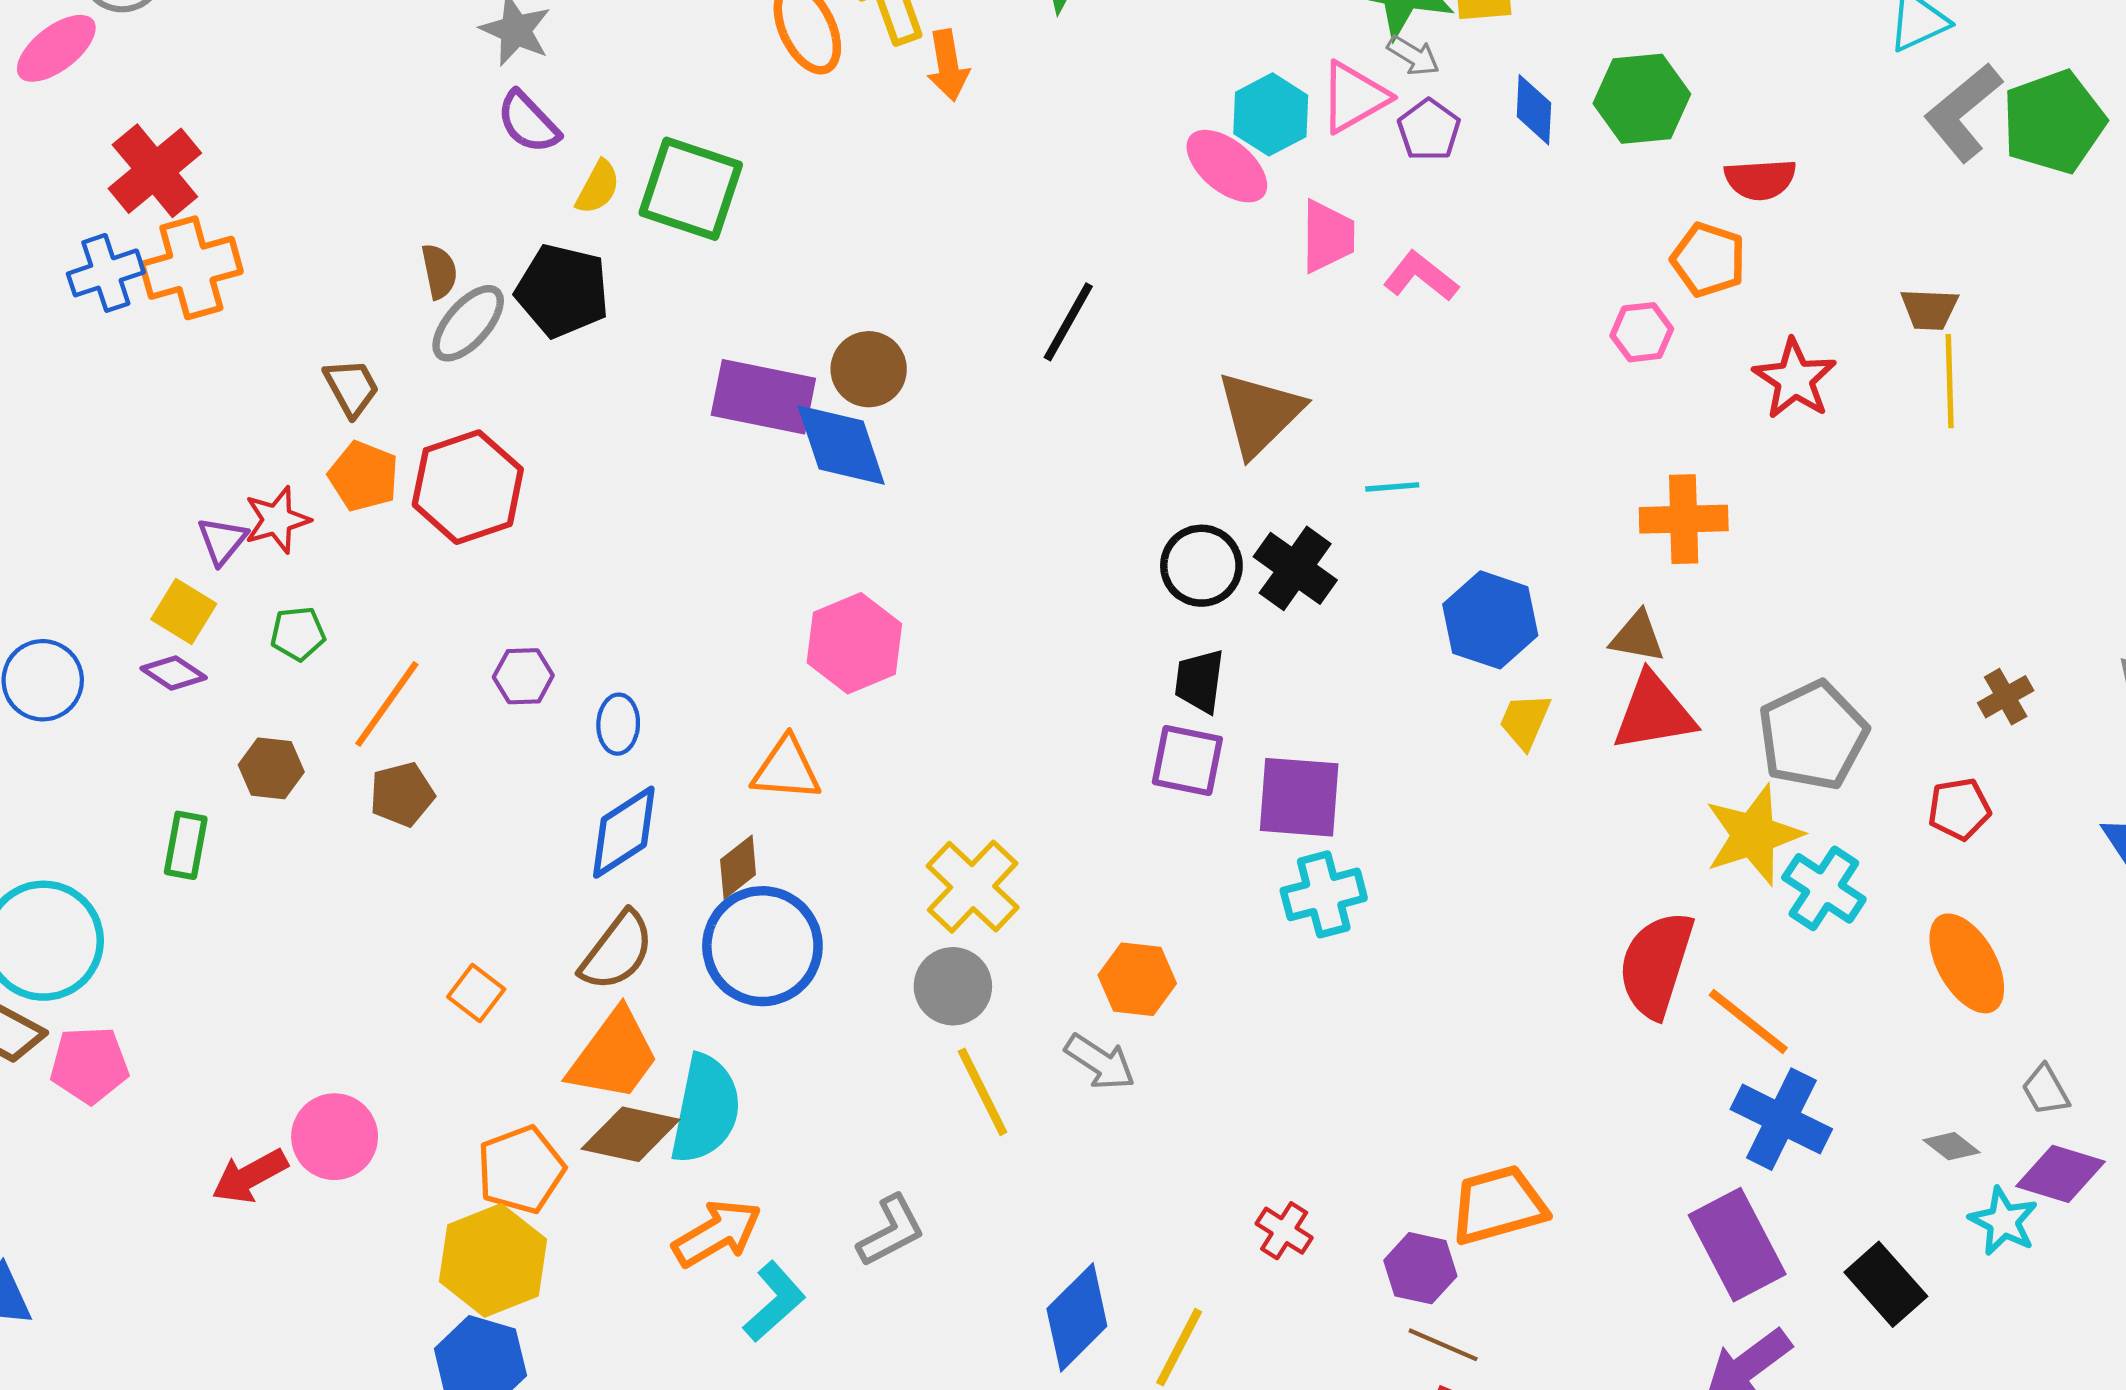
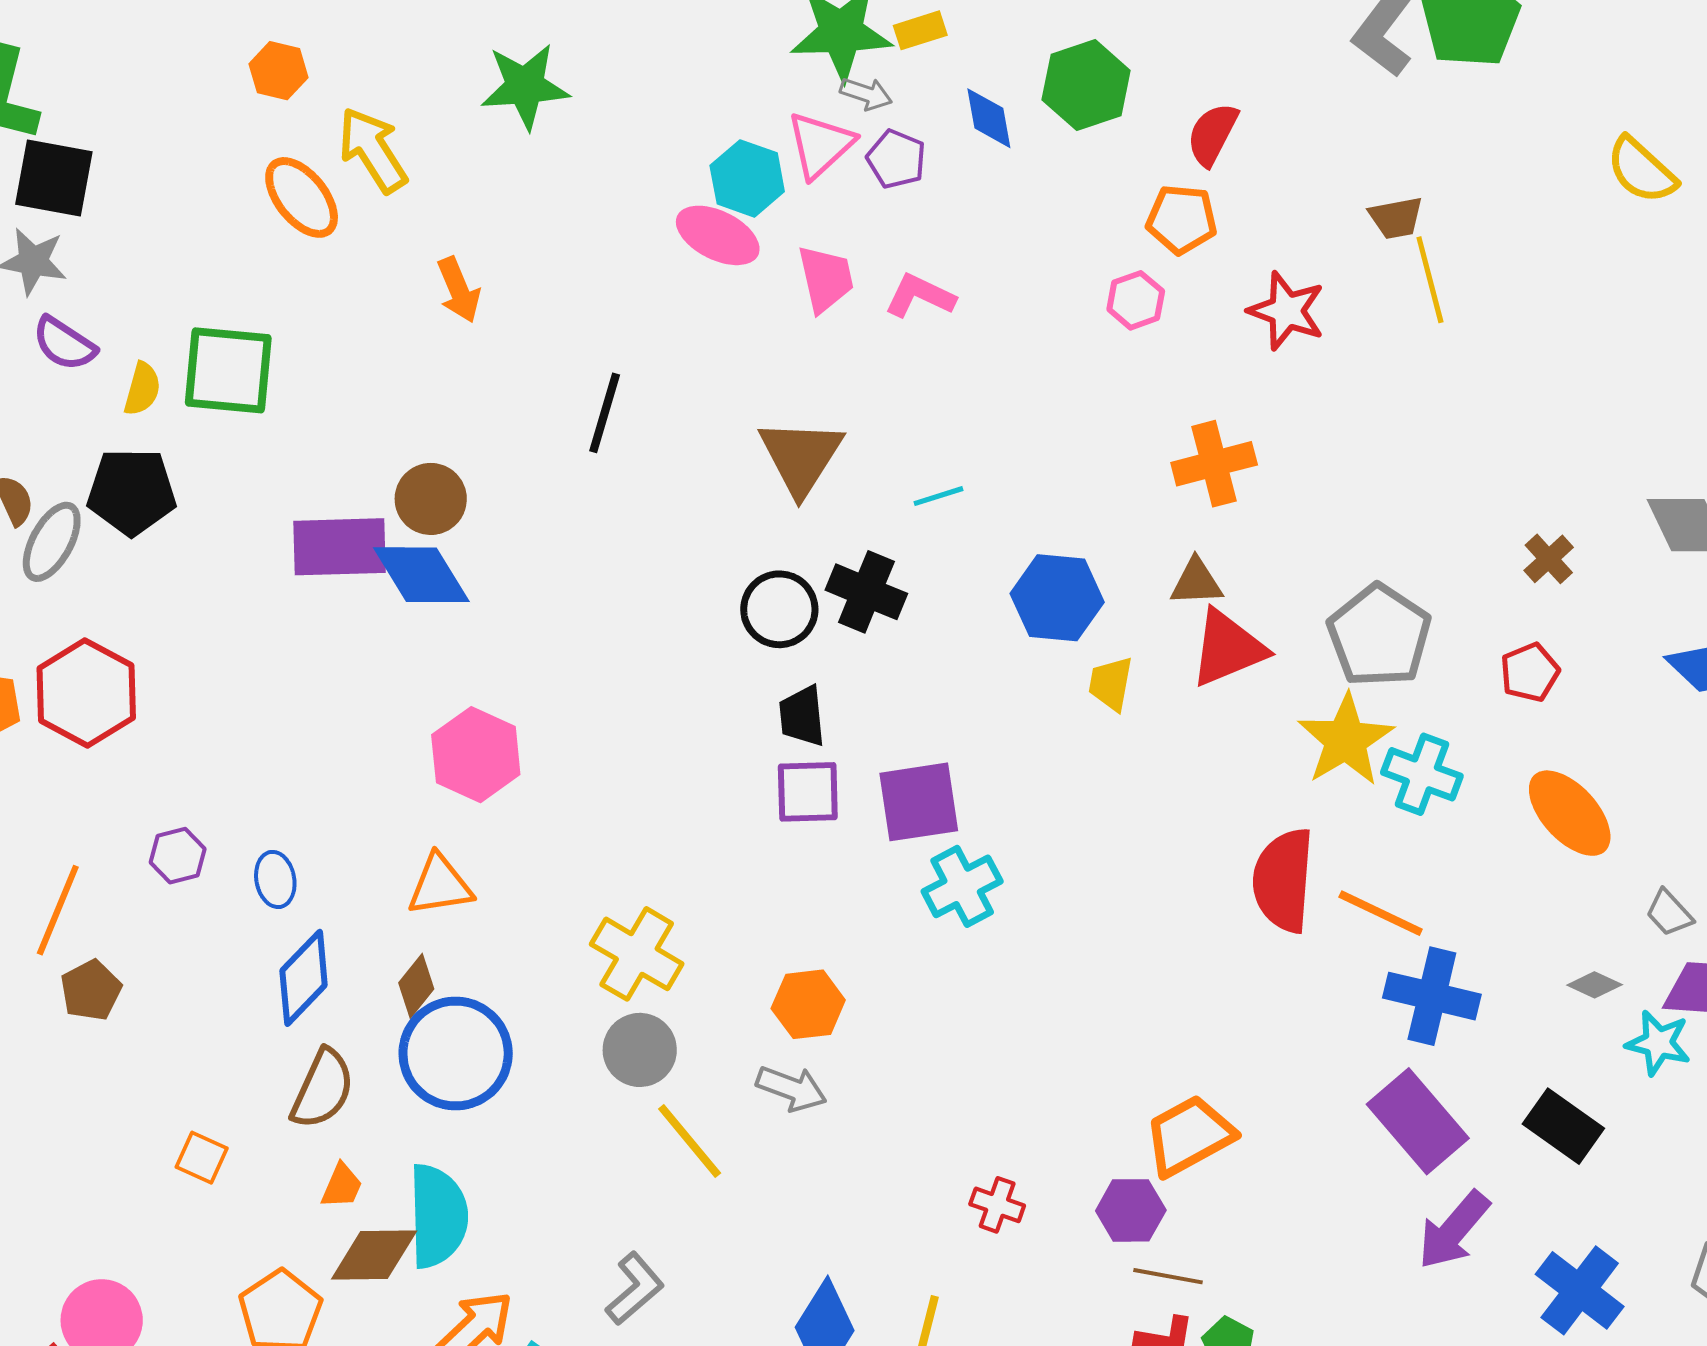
orange arrow: (948, 65) -> (459, 290), moved
red semicircle: (1760, 179) -> (1212, 134), turned 134
orange trapezoid: (614, 1055) -> (342, 1186), size x0.5

